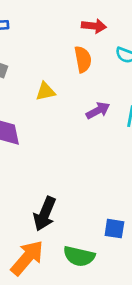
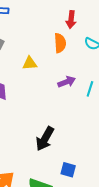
red arrow: (94, 26) -> (71, 20), turned 84
black arrow: (45, 214) -> (45, 139), moved

